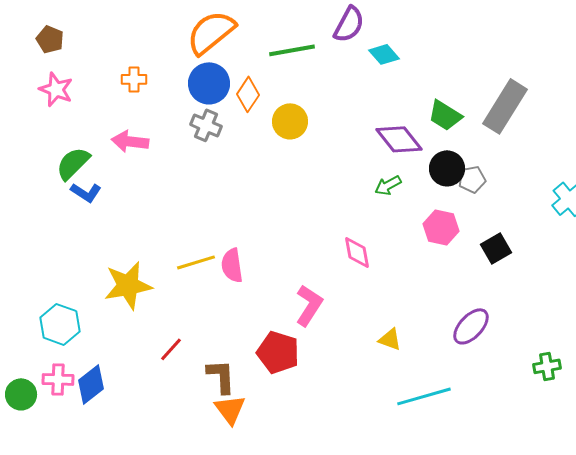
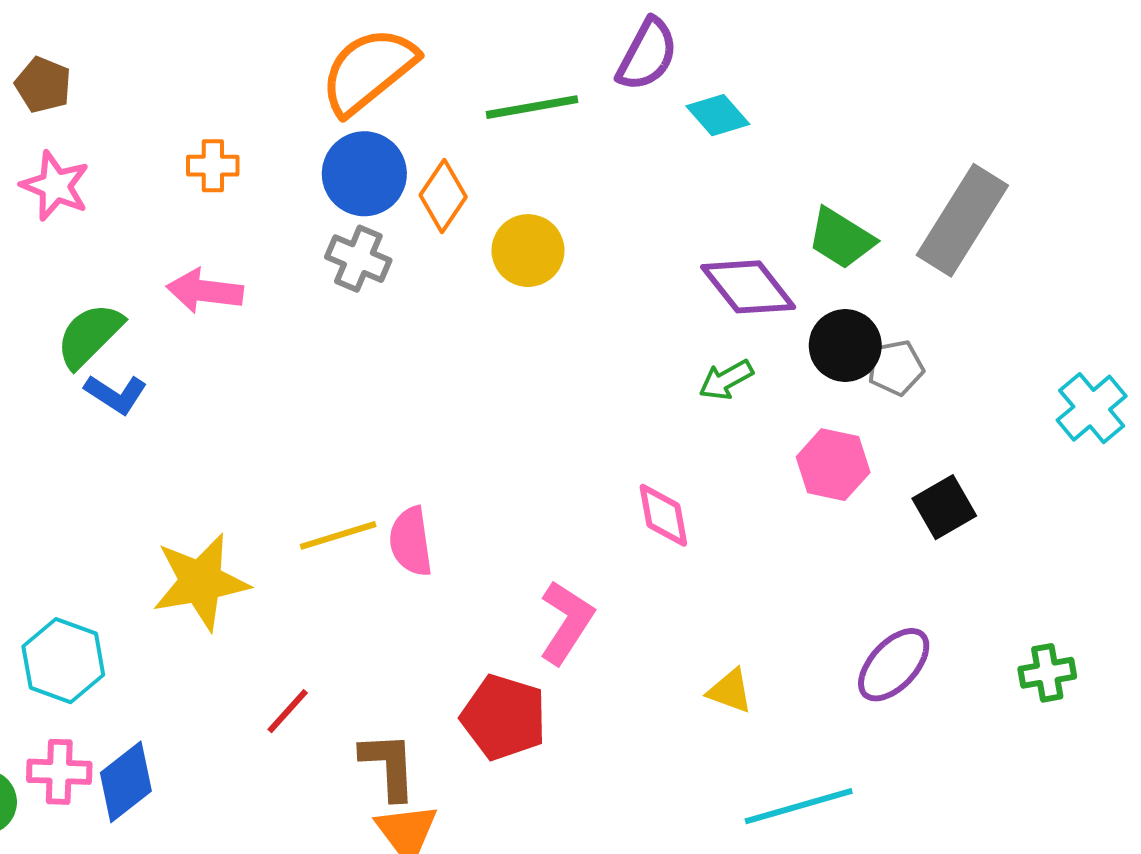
green cross: (547, 366) -> (1047, 673), moved

